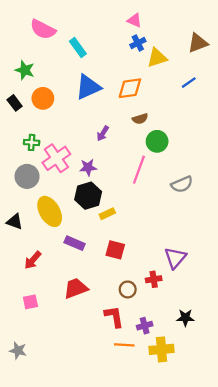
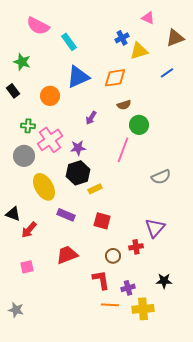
pink triangle: (134, 20) -> (148, 18), moved
orange circle: (43, 98) -> (50, 96), moved
gray semicircle: (182, 184) -> (161, 177), moved
black triangle: (15, 222) -> (13, 214), moved

